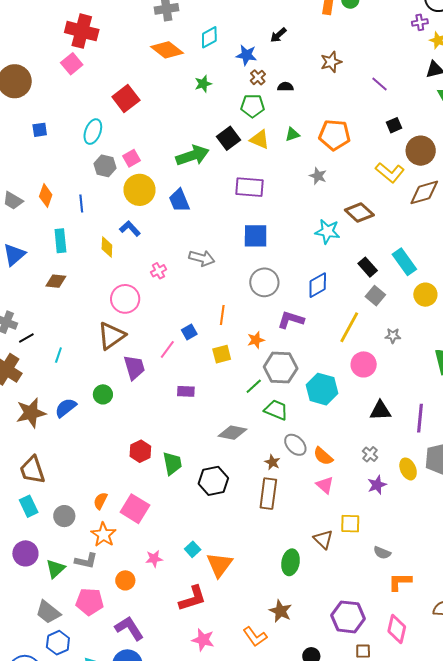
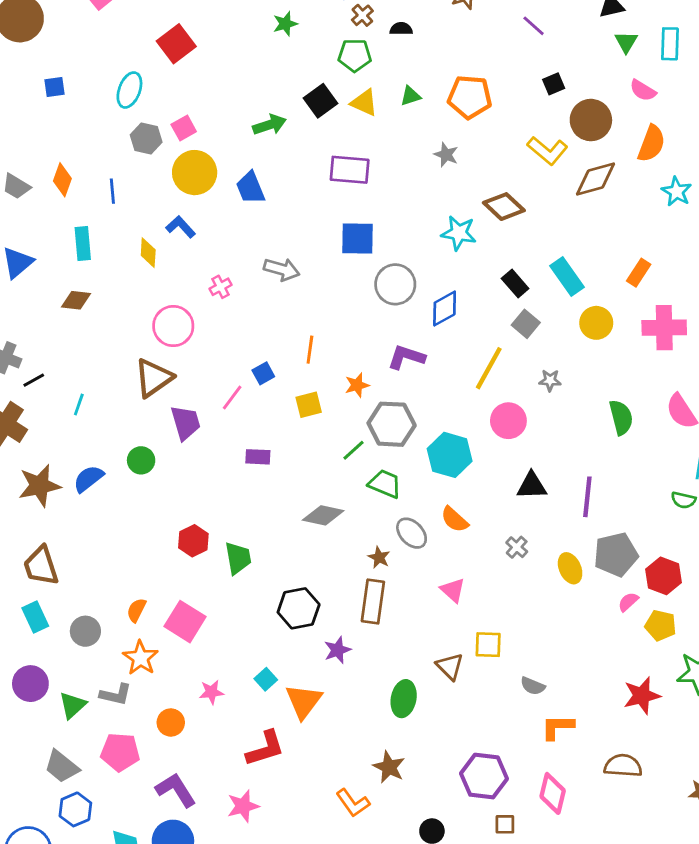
green arrow: (193, 156) -> (270, 125), size x0.7
gray circle: (264, 282) -> (395, 284), moved
orange semicircle: (323, 456) -> (455, 520), moved
black hexagon: (213, 481) -> (299, 608), moved
purple star: (377, 485) -> (338, 650), moved
pink star: (203, 640) -> (243, 806), moved, turned -30

